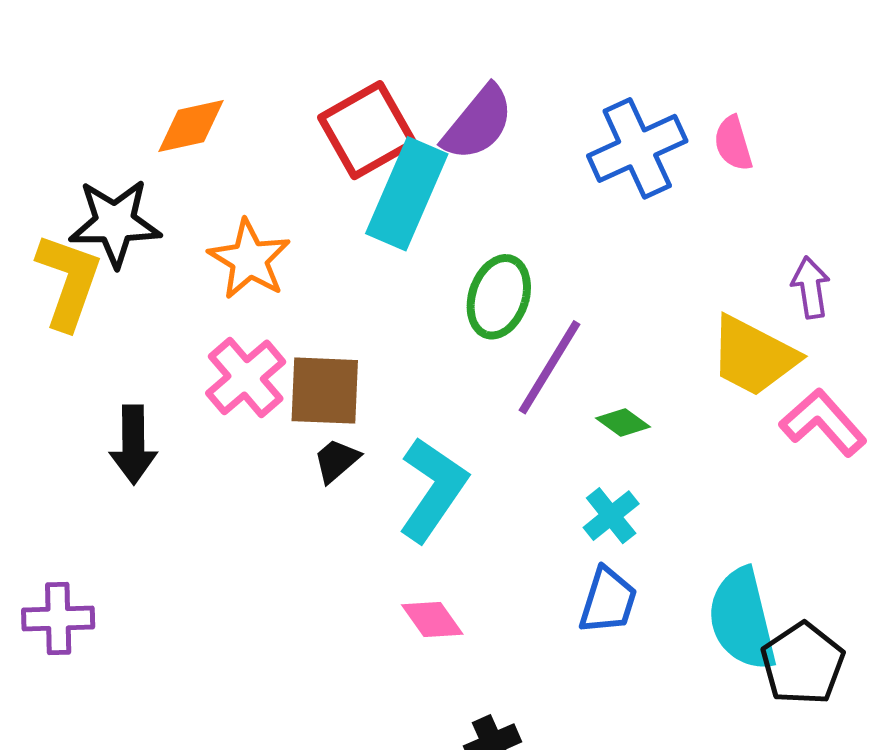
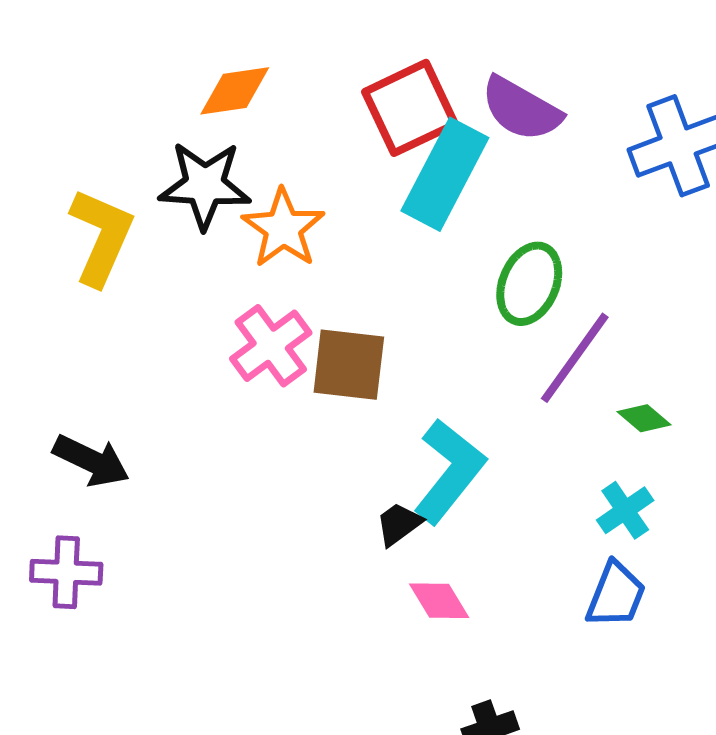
purple semicircle: (478, 123) -> (521, 109), turned 76
black star: (115, 223) -> (205, 185), moved
black arrow: (133, 445) -> (91, 461), moved, turned -68
black trapezoid: (336, 461) -> (399, 524), moved

